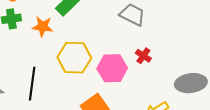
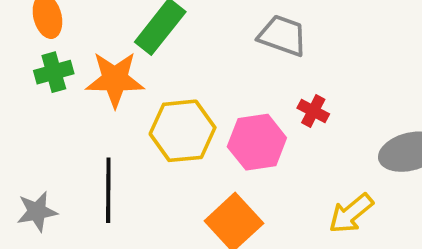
orange star: (43, 27) -> (115, 79), size x1.4

